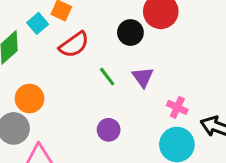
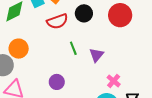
black circle: (130, 33) -> (84, 13), moved
purple circle: (109, 130) -> (57, 82), moved

